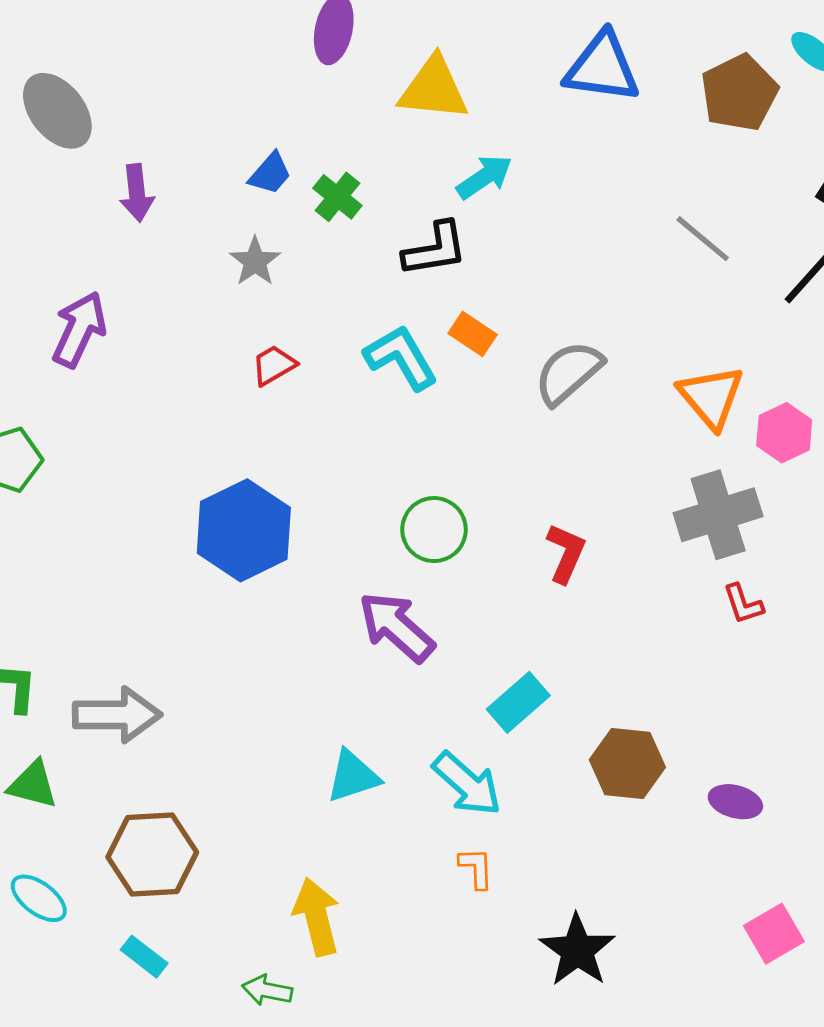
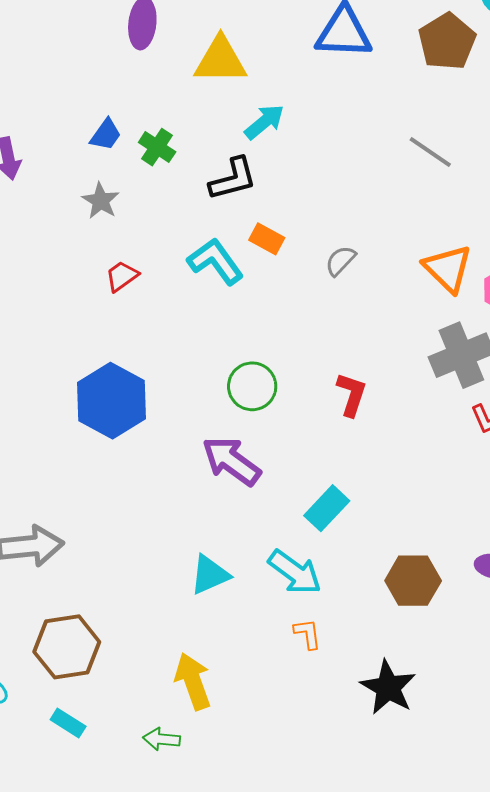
gray semicircle: (568, 373) -> (340, 261), size x0.6
brown hexagon: (627, 763) -> (413, 581), moved

